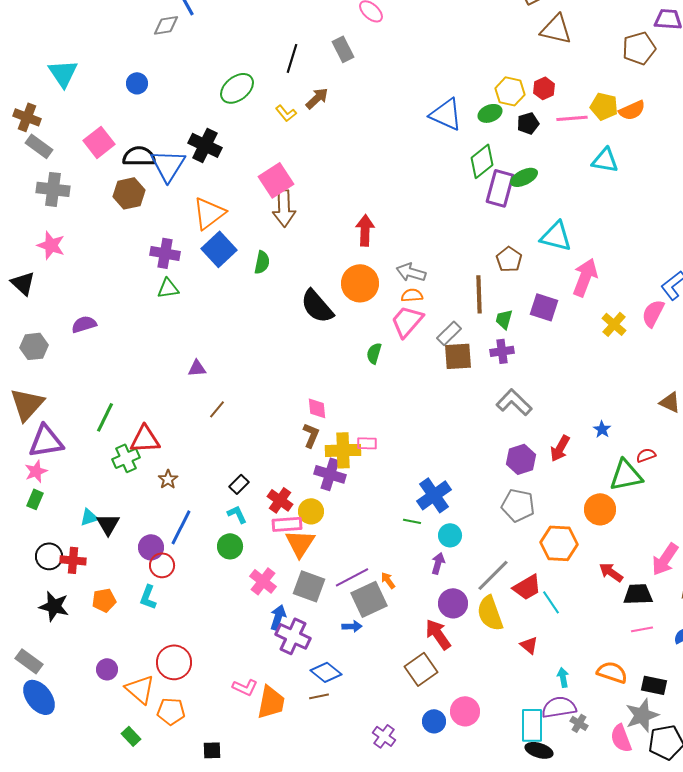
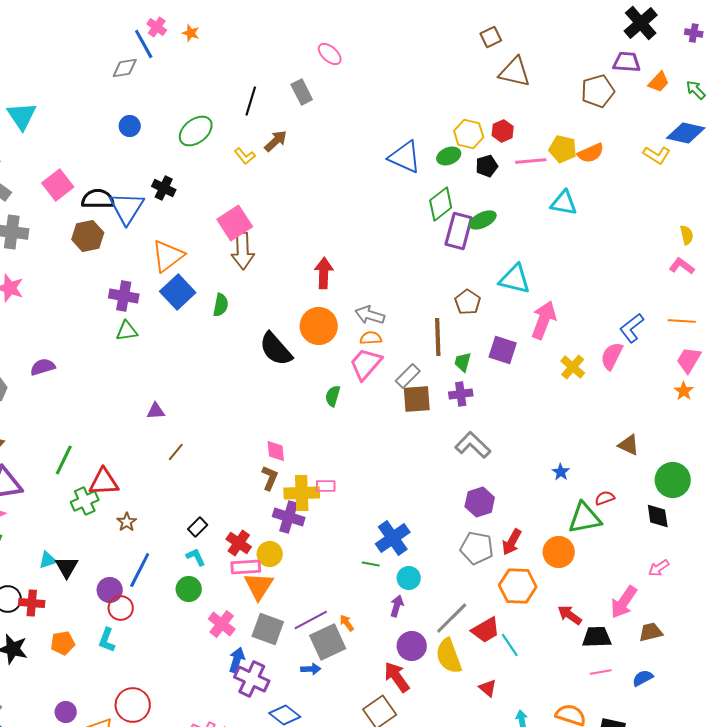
blue circle: (137, 83) -> (130, 126), moved
black cross: (205, 145) -> (164, 188), size x0.7
red arrow: (560, 448) -> (512, 542), moved

